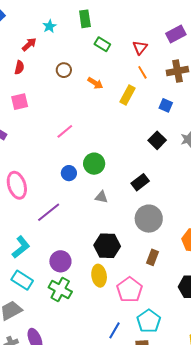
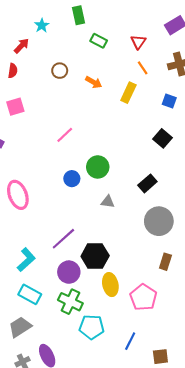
purple line: (49, 212) -> (63, 239), moved
black hexagon: (107, 246) -> (95, 256), moved
cyan pentagon: (149, 321) -> (92, 327), moved, turned -30

